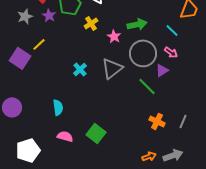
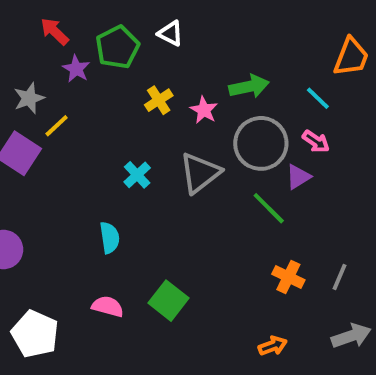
gray star: (25, 16) -> (29, 98), moved
yellow cross: (91, 23) -> (159, 100), moved
cyan semicircle: (58, 107) -> (110, 238), moved
white pentagon: (28, 150) -> (35, 334), turned -30
gray arrow: (173, 155) -> (351, 336), moved

